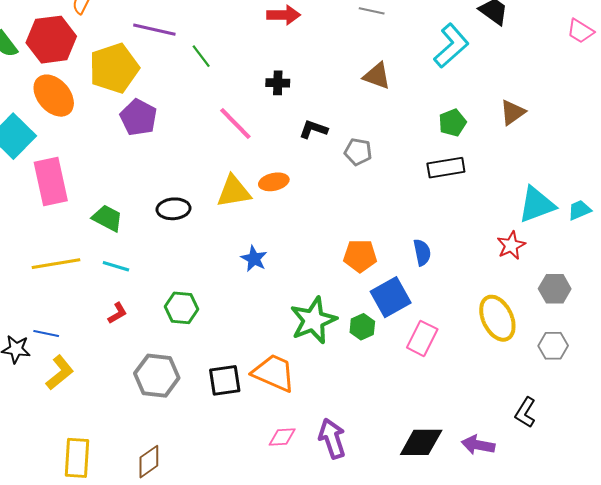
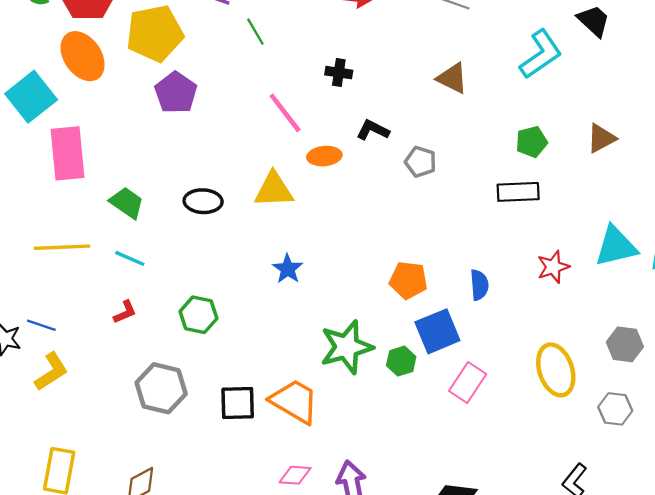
orange ellipse: (274, 182) -> (324, 156), moved
red star: (511, 245) -> (553, 267), moved

